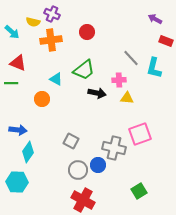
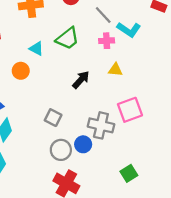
gray line: (131, 58) -> (103, 15), moved
cyan L-shape: (154, 68) -> (129, 30), moved, turned -70
pink cross: (119, 80) -> (107, 41), moved
black arrow: (97, 93) -> (81, 80), moved, turned -60

